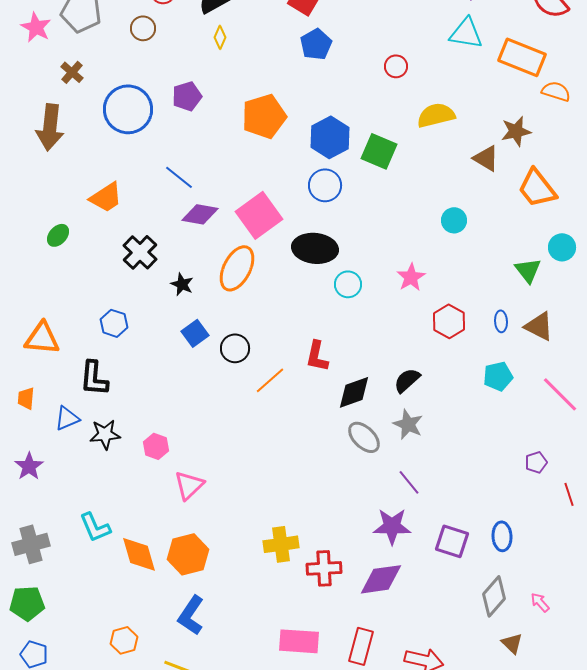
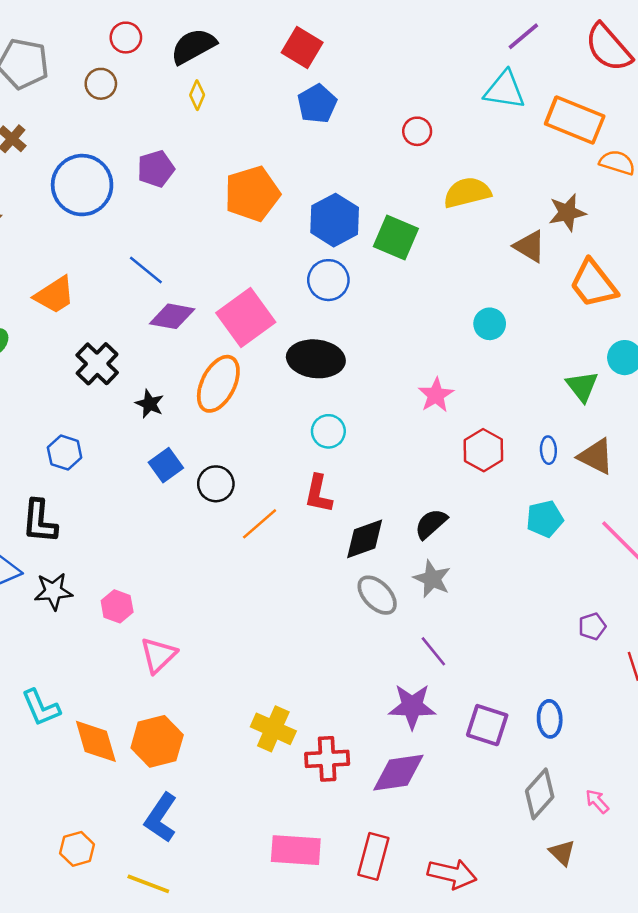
cyan circle: (348, 284) -> (328, 431), moved
yellow cross: (281, 544) -> (273, 729), turned 32

